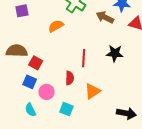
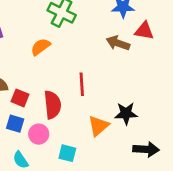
brown arrow: (105, 17) -> (118, 43), moved
black star: (115, 53) -> (126, 113), moved
red semicircle: (70, 78) -> (52, 105), moved, size x1.5

